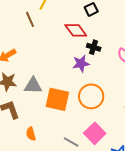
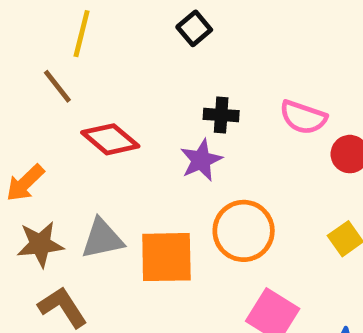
red diamond: (76, 30) -> (110, 139), moved

